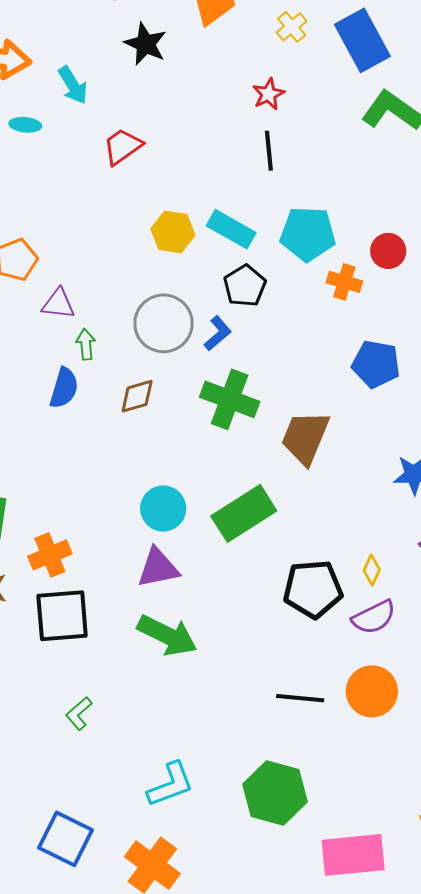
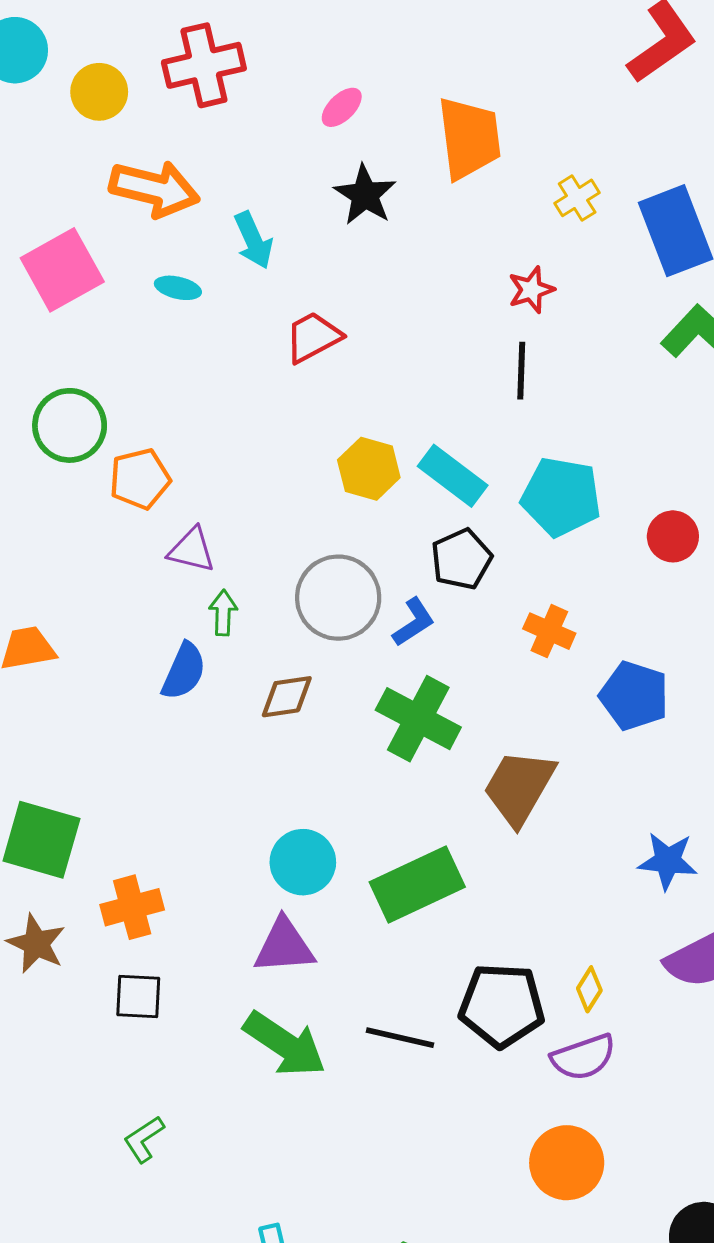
orange cross: (344, 282) -> (549, 631), moved
black square: (62, 616) -> (138, 996), size x0.6
black line: (300, 698) -> (400, 1038), moved

